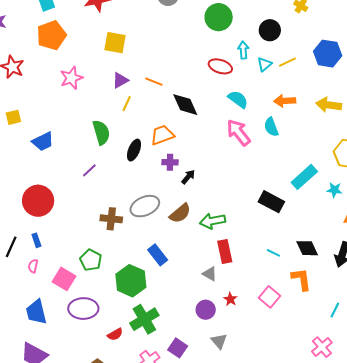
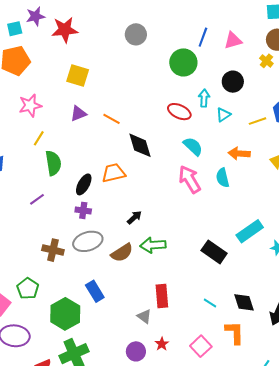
yellow line: (287, 62) -> (258, 121), moved
yellow line: (127, 104) -> (39, 138), moved
purple cross: (170, 162) -> (83, 210), moved
green arrow: (212, 221) -> (153, 245), moved

